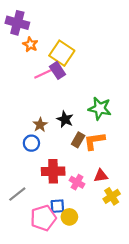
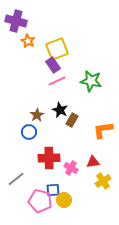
yellow square: (62, 53) -> (57, 49), turned 35
pink line: (43, 74) -> (57, 81), moved
green star: (100, 108) -> (91, 81), moved
brown rectangle: (78, 140) -> (72, 120), moved
orange L-shape: (94, 141) -> (103, 130), moved
pink pentagon: (43, 218) -> (40, 201), turned 30

